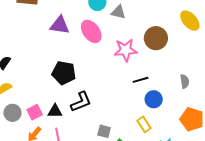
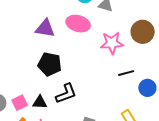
purple triangle: (60, 25) -> (45, 28), moved
pink ellipse: (91, 31) -> (78, 24), turned -40
blue circle: (154, 99) -> (147, 88), moved

